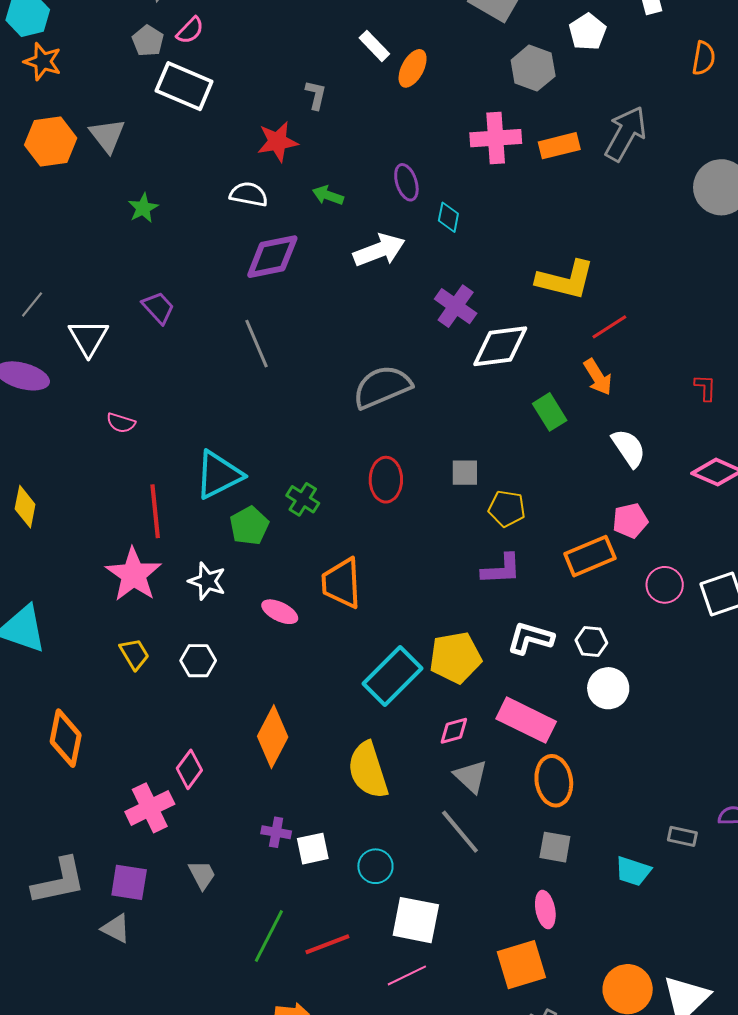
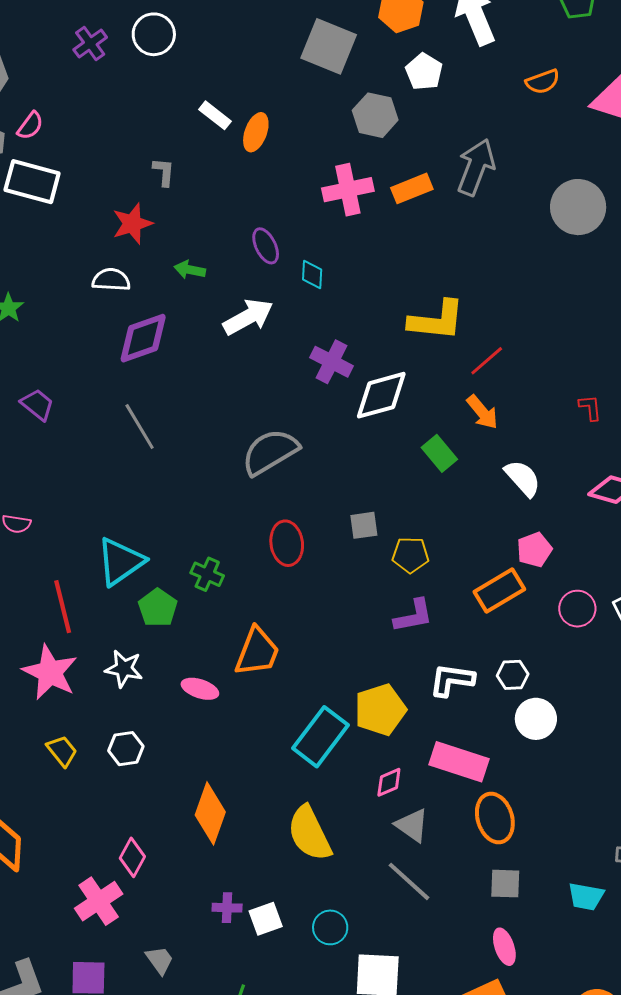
orange semicircle: (704, 58) -> (543, 82), turned 68
orange trapezoid: (342, 583) -> (257, 652), turned -148

